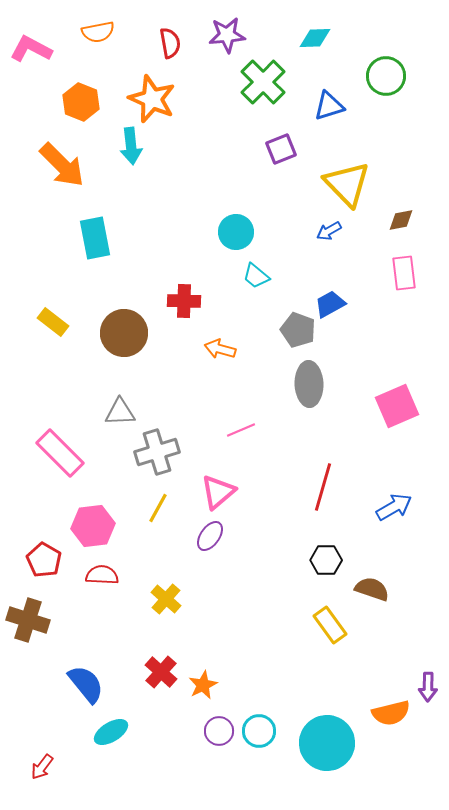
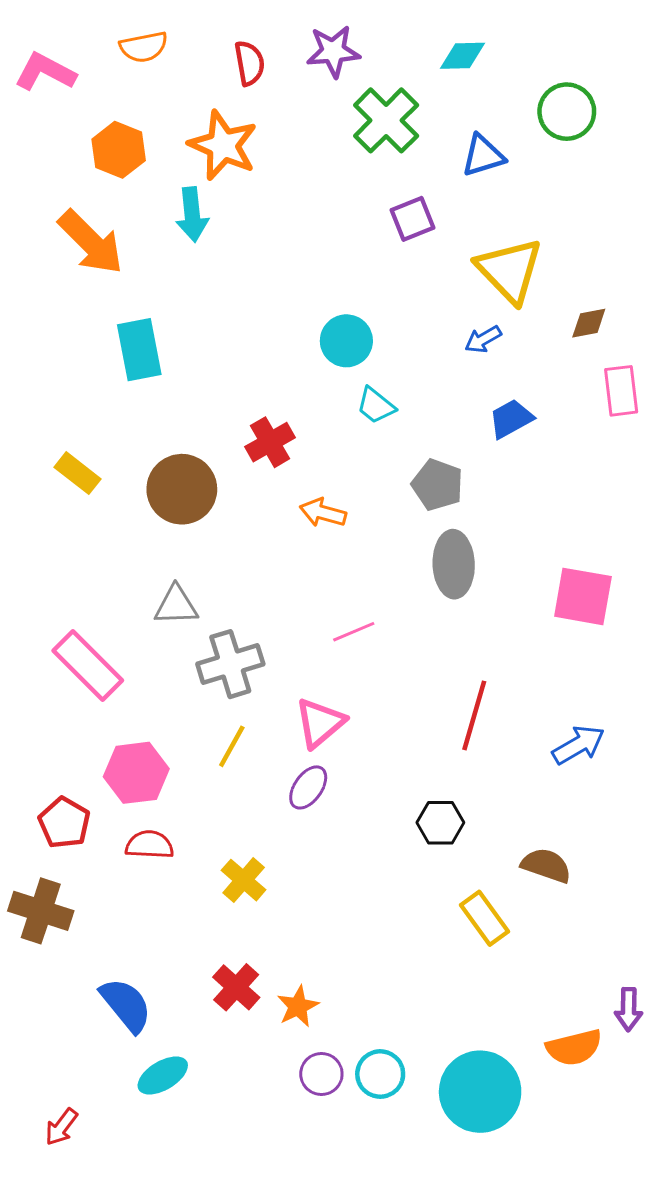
pink rectangle: (404, 273) -> (621, 391), moved
red cross: (184, 301) -> (270, 442), turned -32
blue trapezoid: (330, 304) -> (511, 419), moved
pink square: (397, 406) -> (583, 596), turned 33
black hexagon: (326, 560) -> (440, 823), moved

